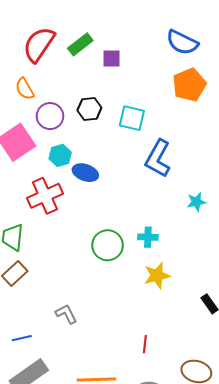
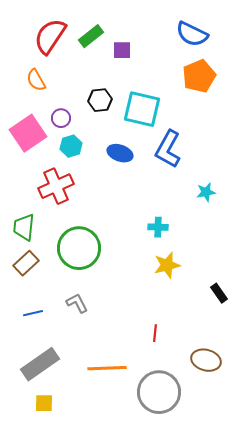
purple circle: (50, 116) -> (61, 118), moved, size x0.7
cyan square: (132, 118) -> (142, 109), size x1.4
blue ellipse: (85, 173) -> (120, 153), moved
green circle: (108, 245) -> (79, 248), moved, size x1.4
blue line: (22, 338) -> (33, 313), moved

